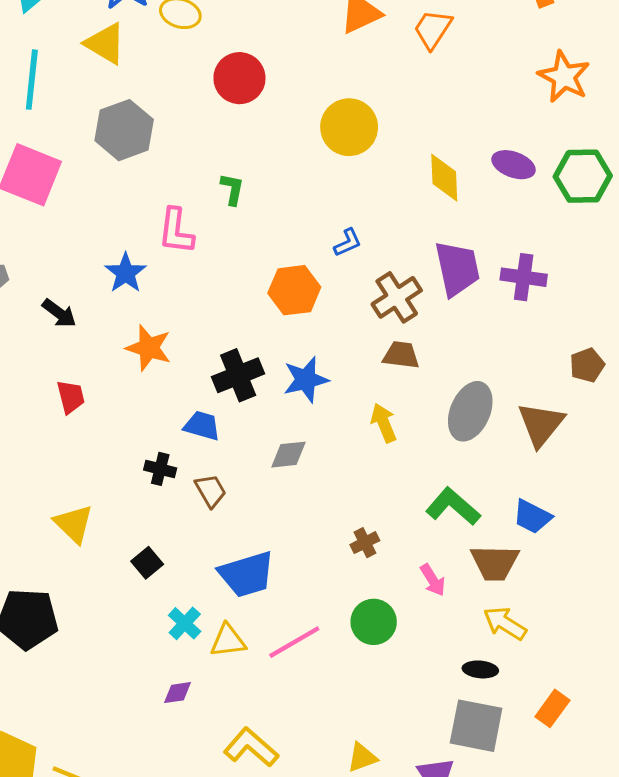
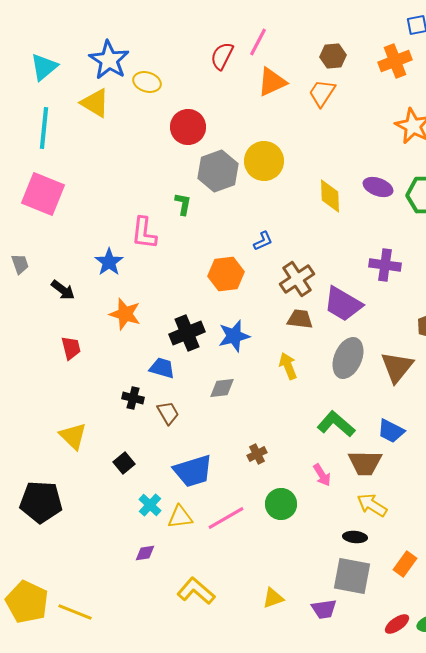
gray hexagon: (124, 130) -> (218, 171), moved
purple trapezoid: (457, 269) -> (343, 304), moved, turned 132
brown cross: (365, 543) -> (257, 454), moved

